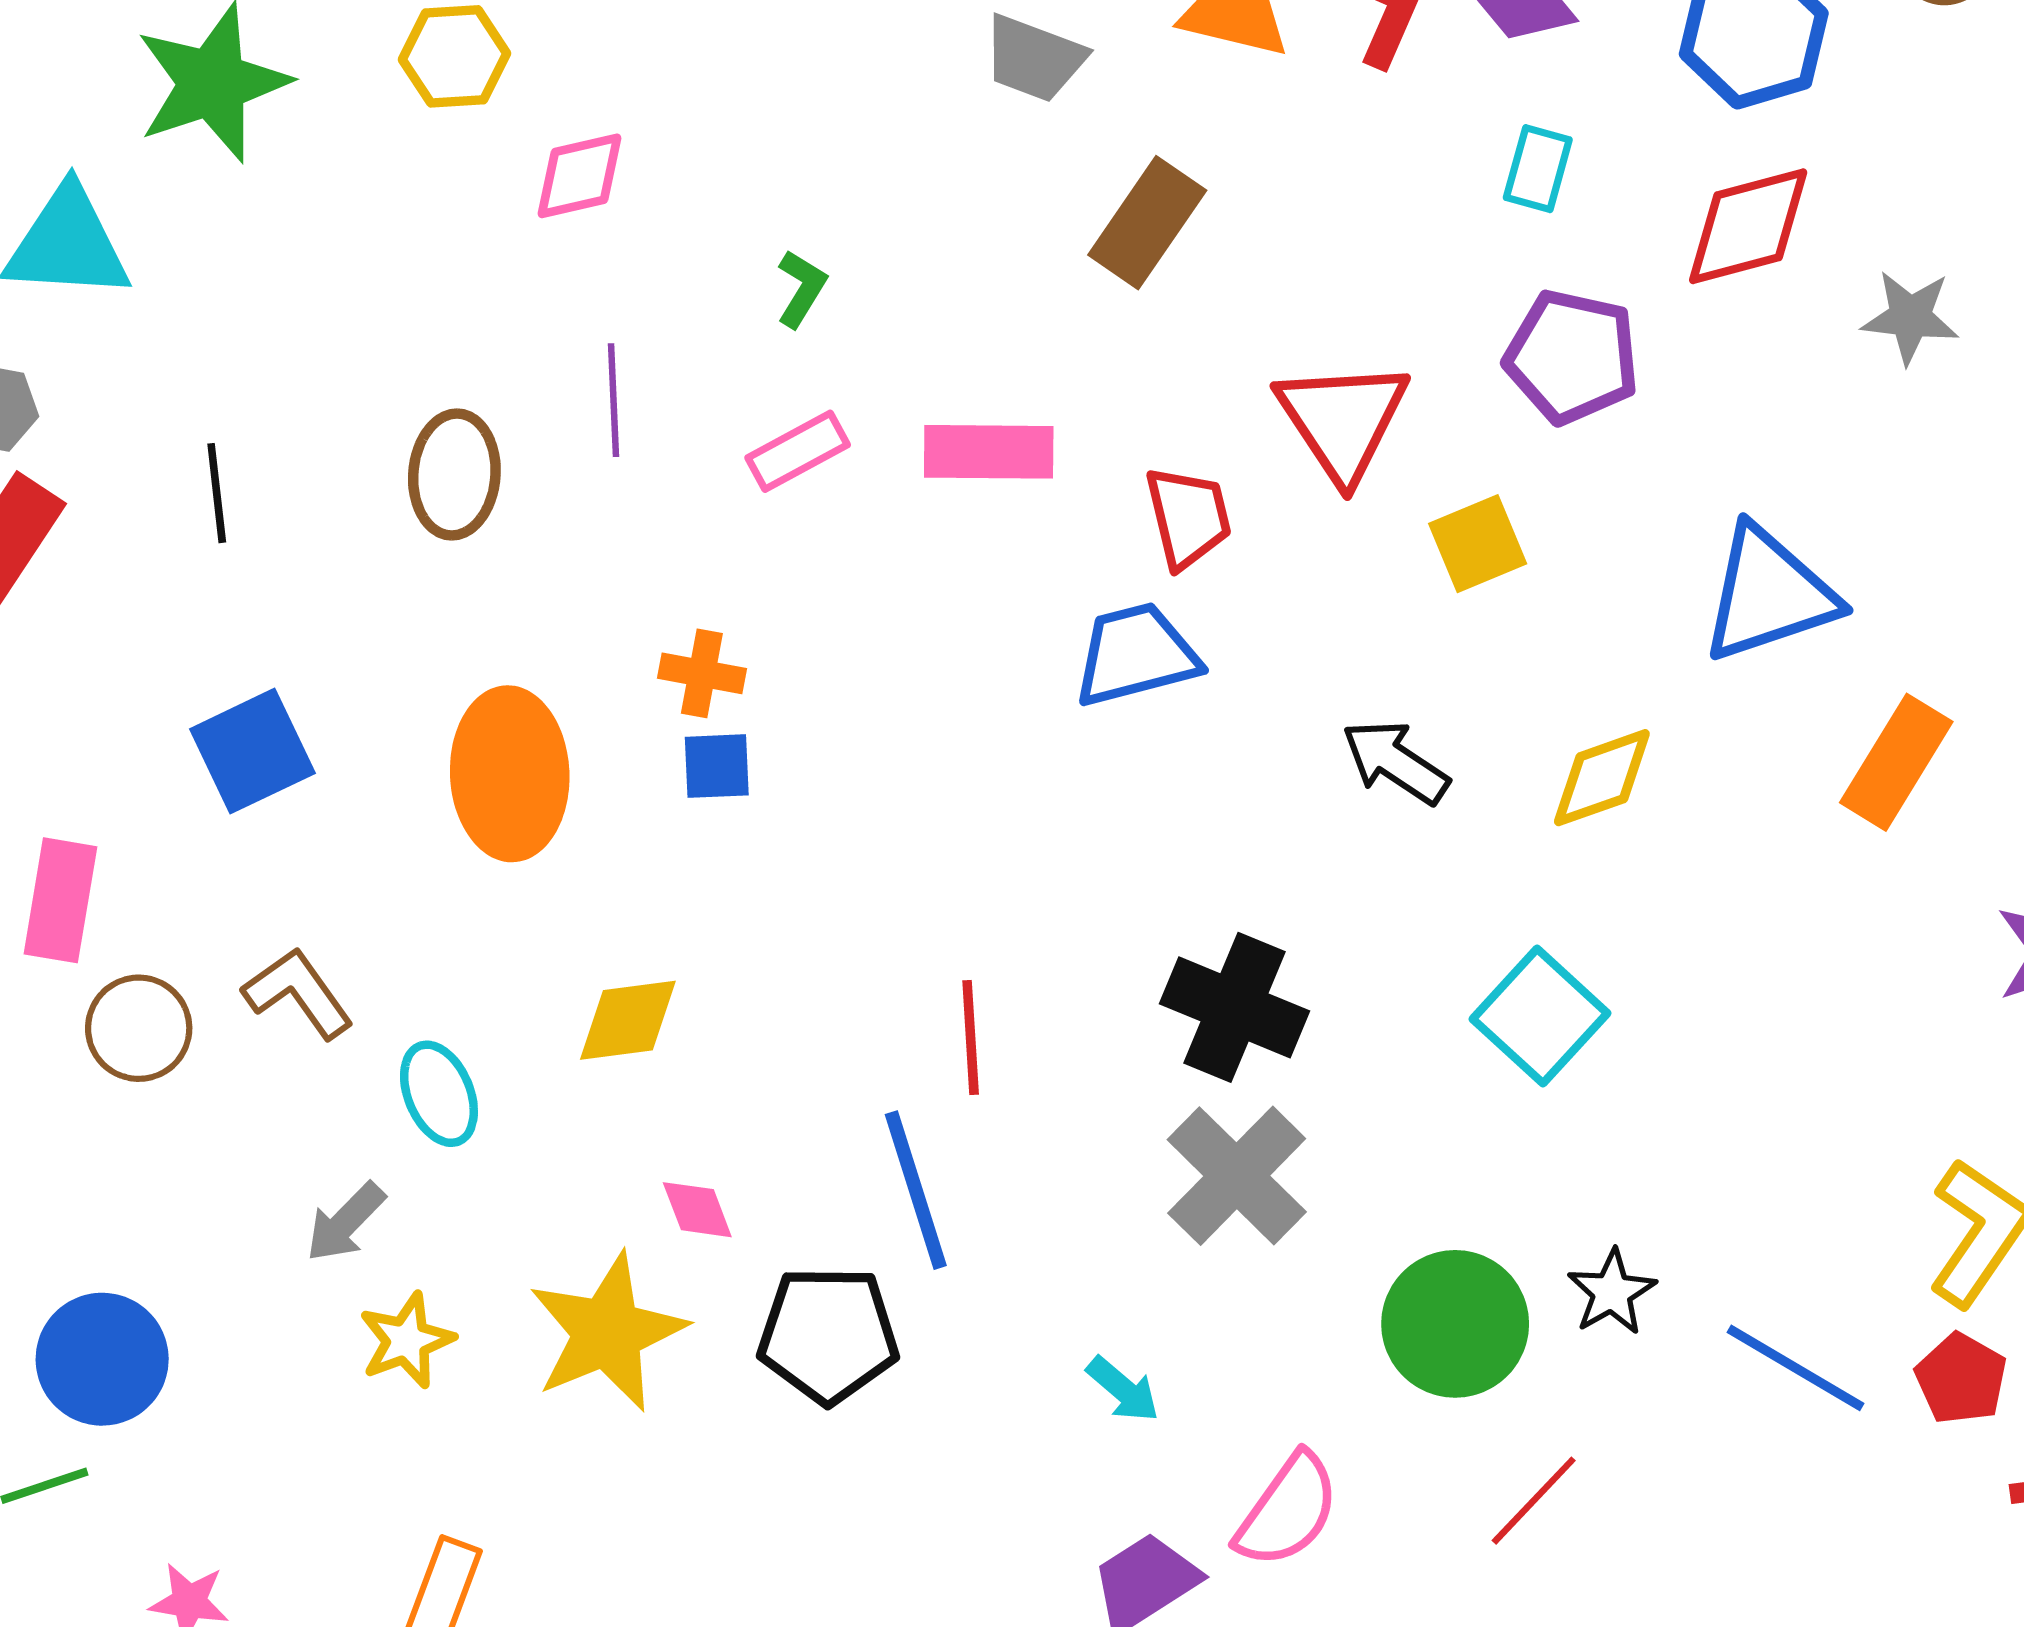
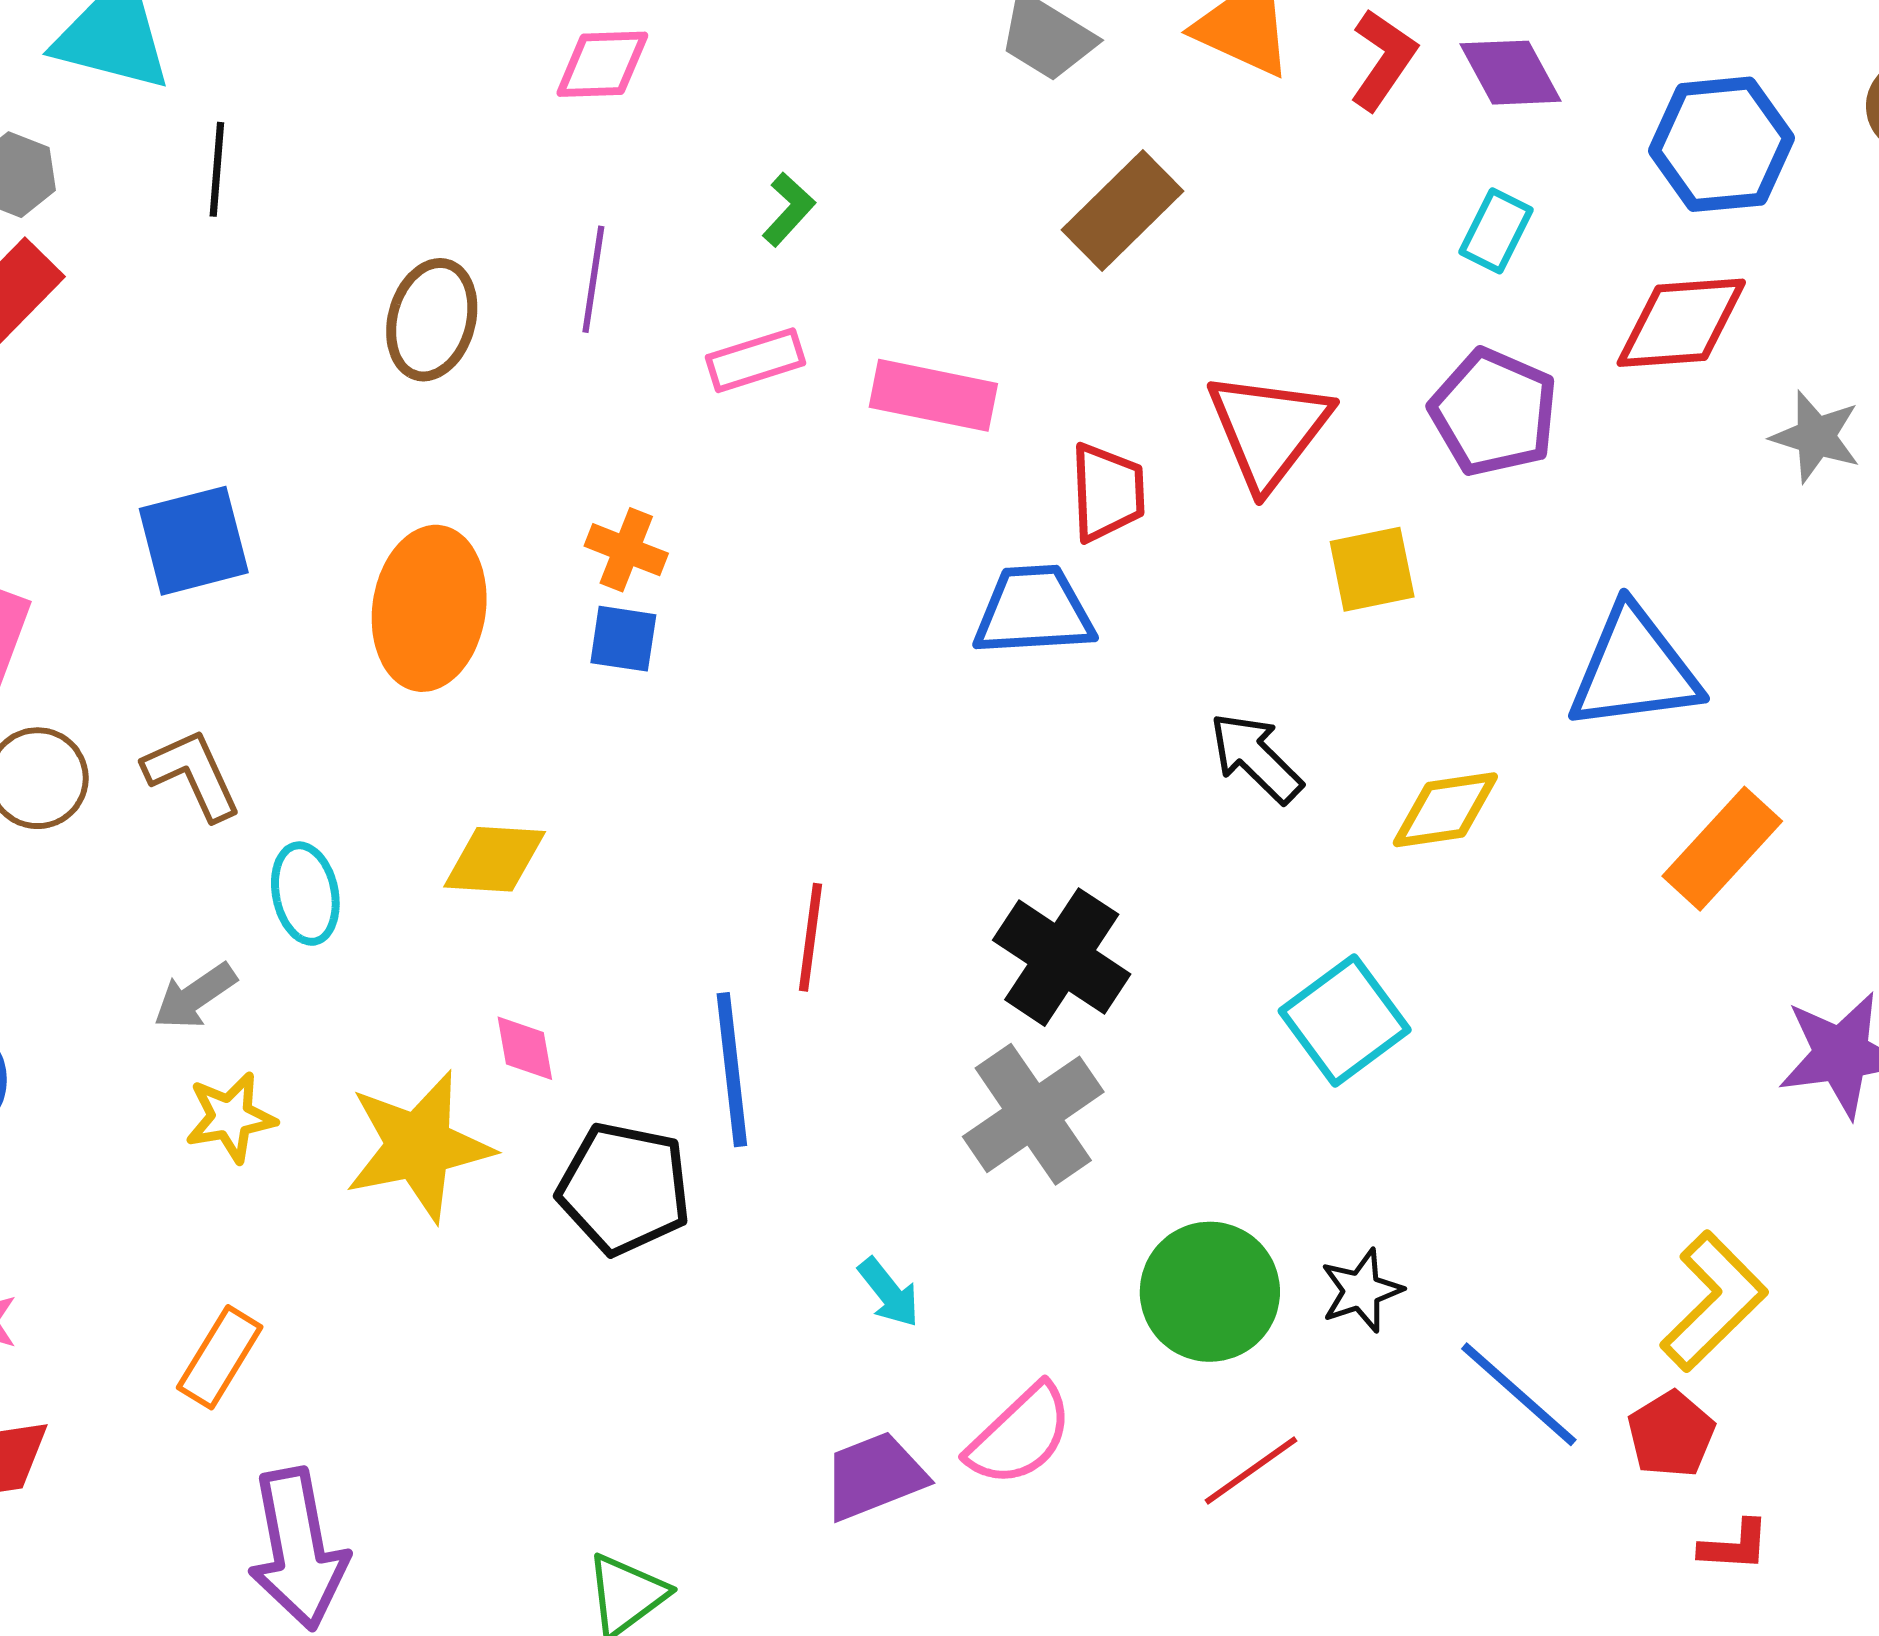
black line: (217, 493) -> (217, 169), moved

